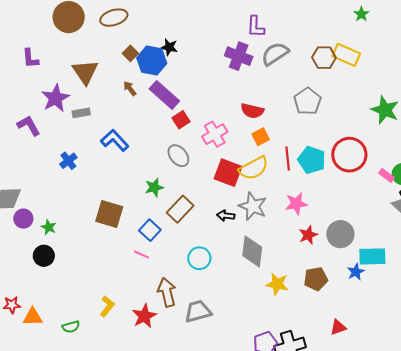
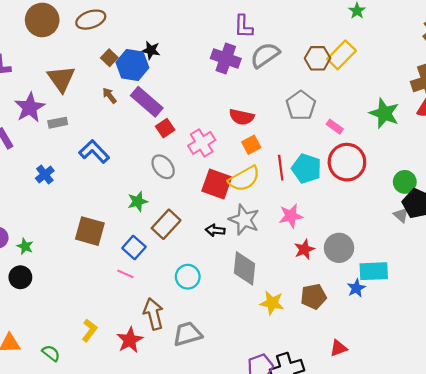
yellow rectangle: (346, 55) -> (342, 55), turned -68
pink rectangle: (386, 175) -> (335, 127), moved
green semicircle: (71, 327) -> (51, 353), turned -126

